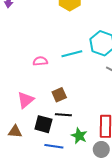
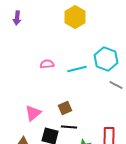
pink semicircle: (40, 61) -> (47, 64), moved

